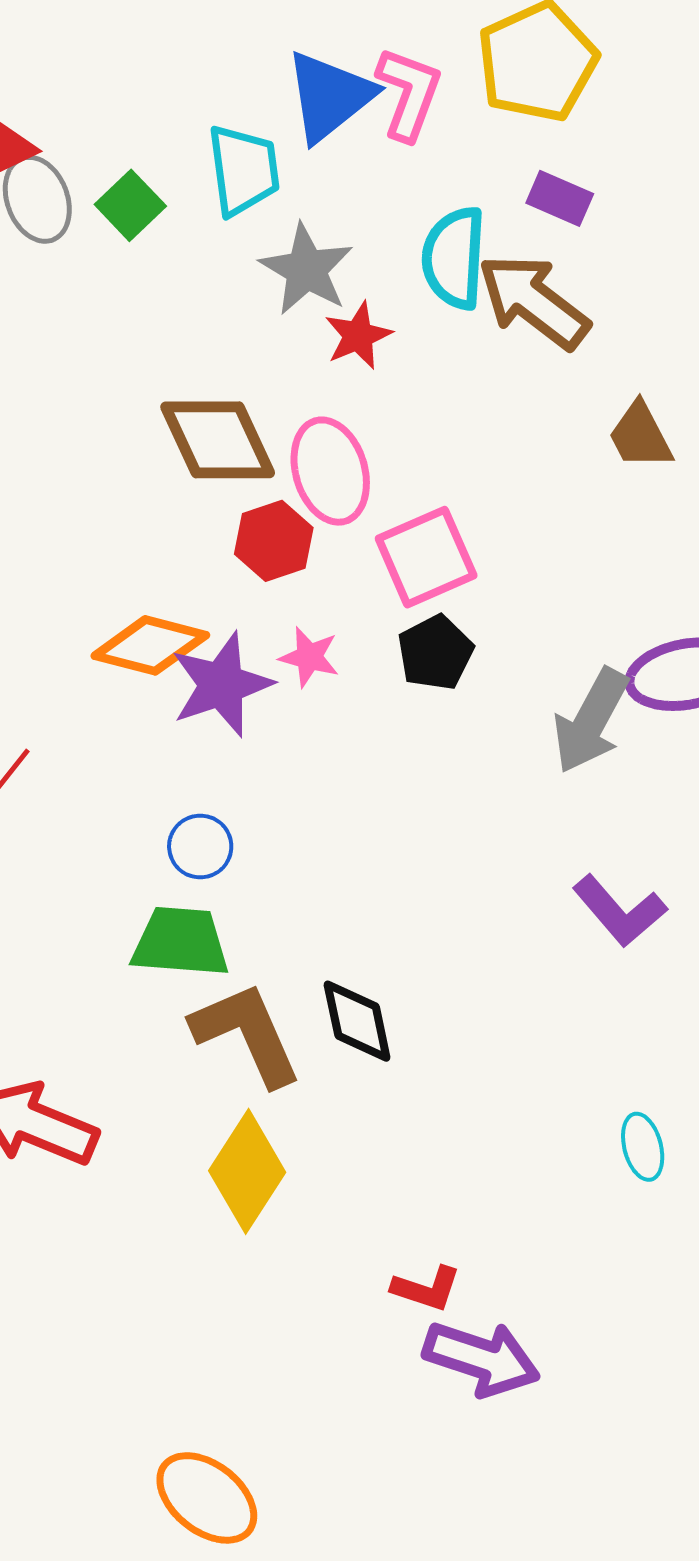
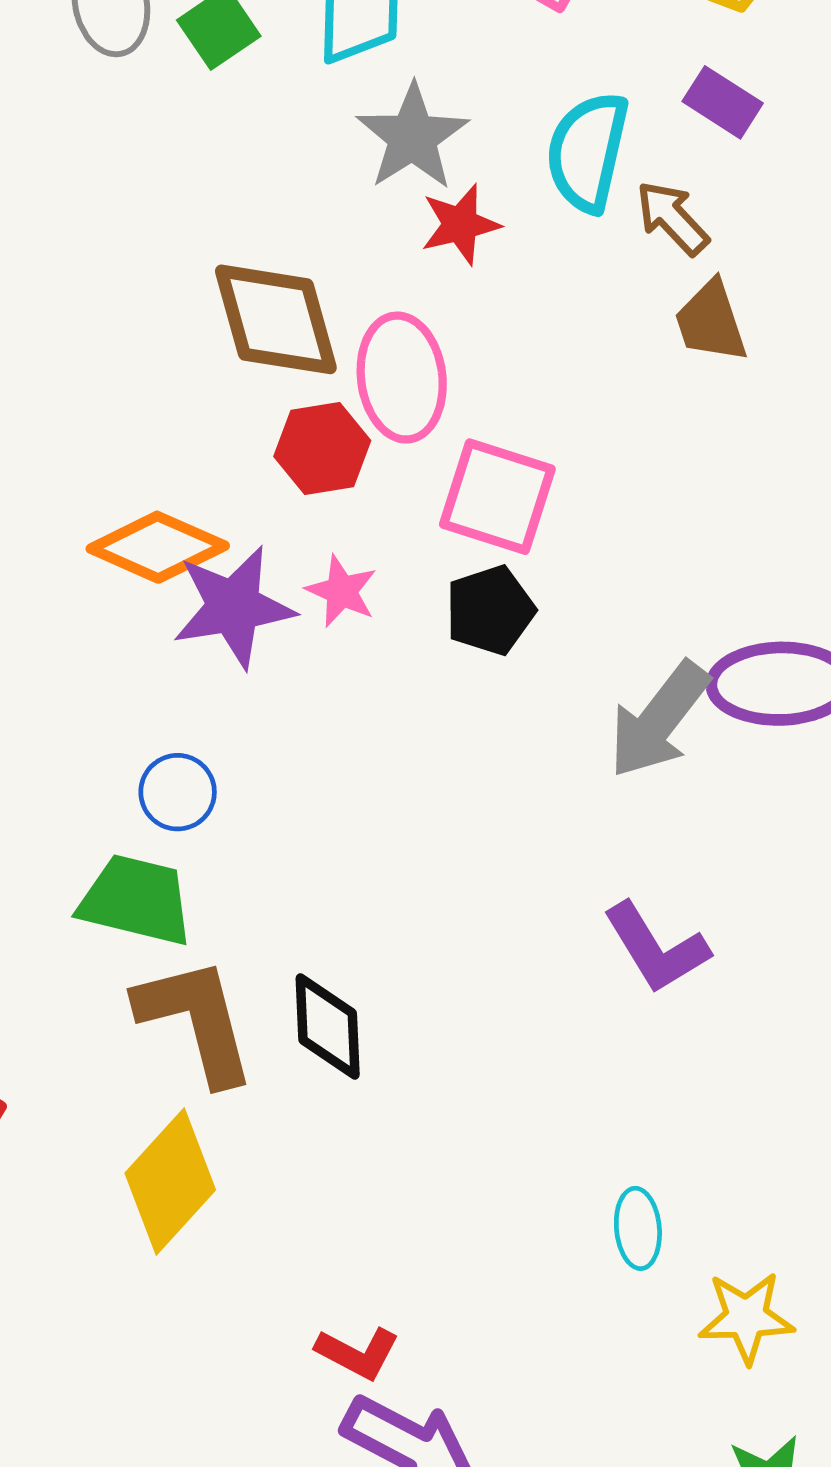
brown arrow: (534, 301) -> (672, 218), size x0.6
brown trapezoid: (640, 436) -> (711, 321), moved
pink square: (426, 557) -> (497, 497), turned 32

